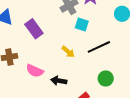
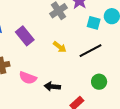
cyan square: (82, 24) -> (94, 23), moved
yellow arrow: (68, 52) -> (60, 47), moved

